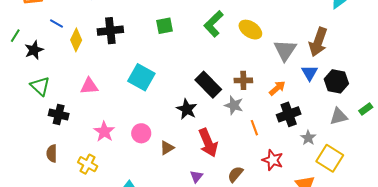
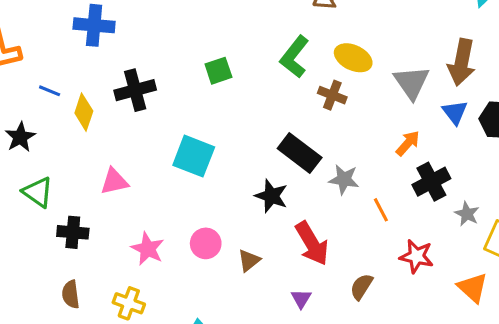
brown cross: (243, 80) -> (332, 95), moved, turned 30

